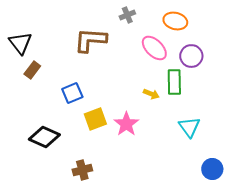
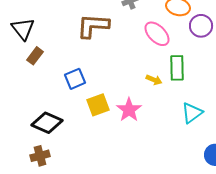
purple circle: (191, 56) -> (201, 26), moved
cyan triangle: (189, 127) -> (192, 113), turned 30
brown cross: (82, 170) -> (40, 156), moved

